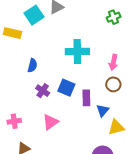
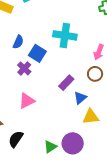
blue square: (66, 88) -> (37, 53), moved
purple rectangle: (86, 98) -> (66, 83), turned 35

